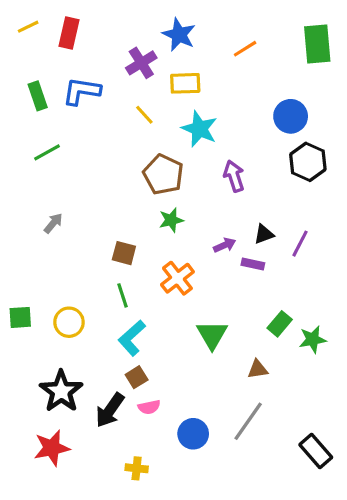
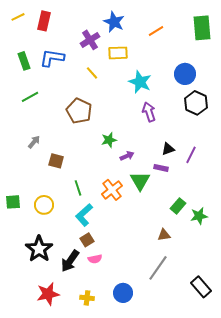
cyan star: (199, 129) -> (140, 82), moved
brown pentagon: (163, 174) -> (79, 111), moved
purple arrow: (225, 245) -> (127, 156), moved
brown square: (124, 253) -> (56, 161), moved
orange cross: (177, 278) -> (112, 190), moved
green triangle: (212, 335) -> (140, 181), moved
blue circle: (193, 434) -> (123, 293), moved
red star: (52, 448) -> (48, 294), moved

